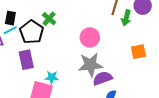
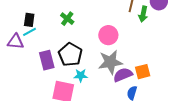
black pentagon: (32, 32) -> (70, 55), moved
orange square: (138, 52) -> (143, 72), moved
cyan star: (52, 77) -> (81, 75), moved

